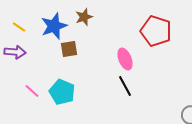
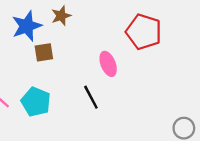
black line: (125, 86) -> (91, 97), moved

